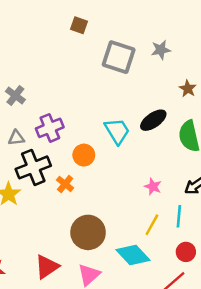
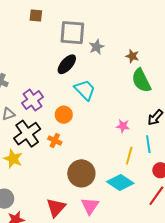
gray star: (161, 50) -> (97, 47), moved
brown star: (188, 89) -> (132, 56), moved
black ellipse: (153, 120) -> (67, 64), moved

